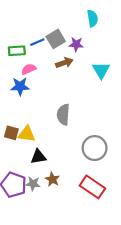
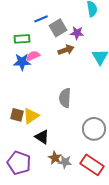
blue line: (37, 42) -> (41, 19), moved
blue star: (20, 86) -> (22, 62), moved
yellow triangle: (27, 134) -> (31, 116), turned -42
black triangle: (38, 157) -> (42, 137), turned 42
gray star: (33, 184) -> (65, 162), moved

